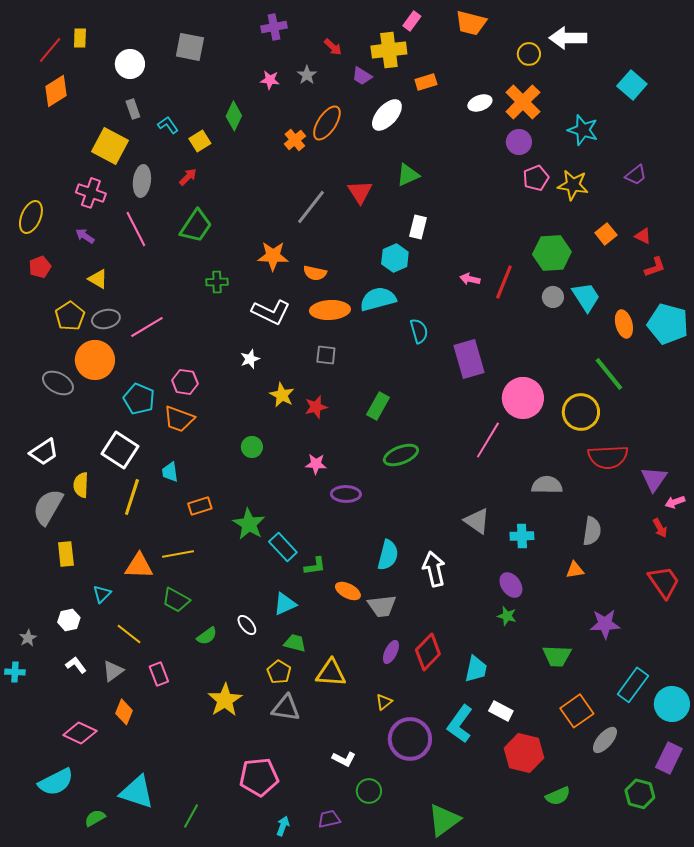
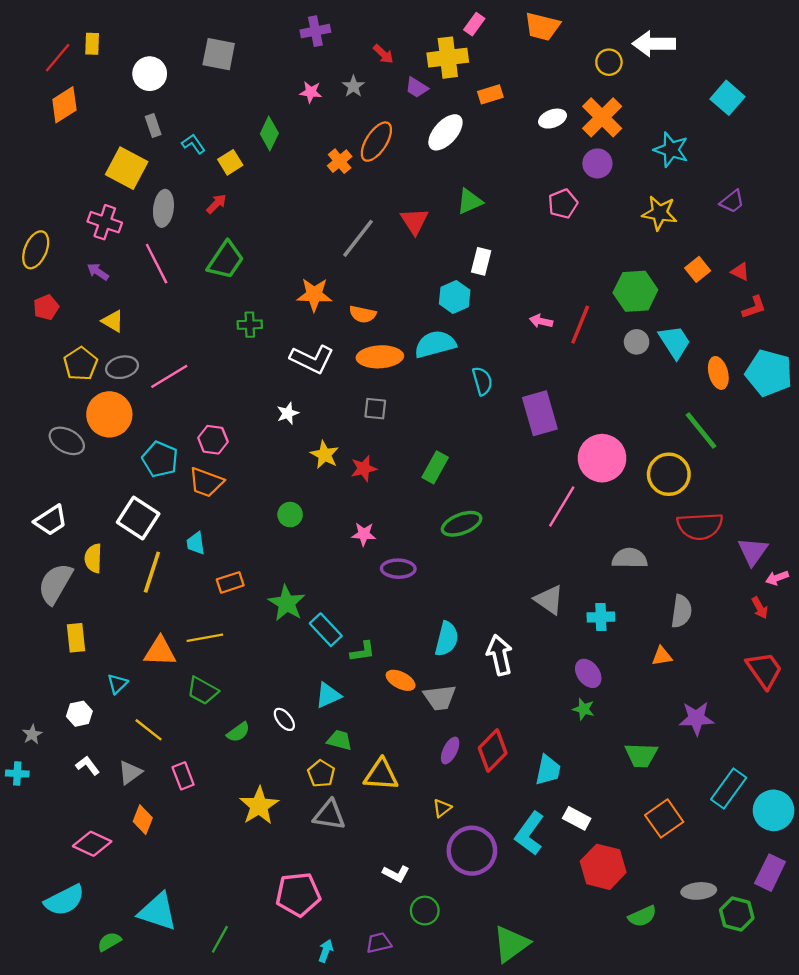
pink pentagon: (536, 178) -> (563, 204), moved
gray ellipse: (605, 740) -> (699, 891), moved, turned 44

